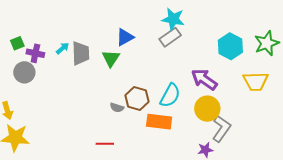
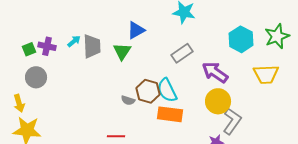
gray rectangle: (170, 37) -> (182, 53), moved
green square: (17, 43) -> (29, 49), moved
gray circle: (24, 72) -> (36, 77), moved
cyan semicircle: (170, 95) -> (167, 90), moved, turned 125

